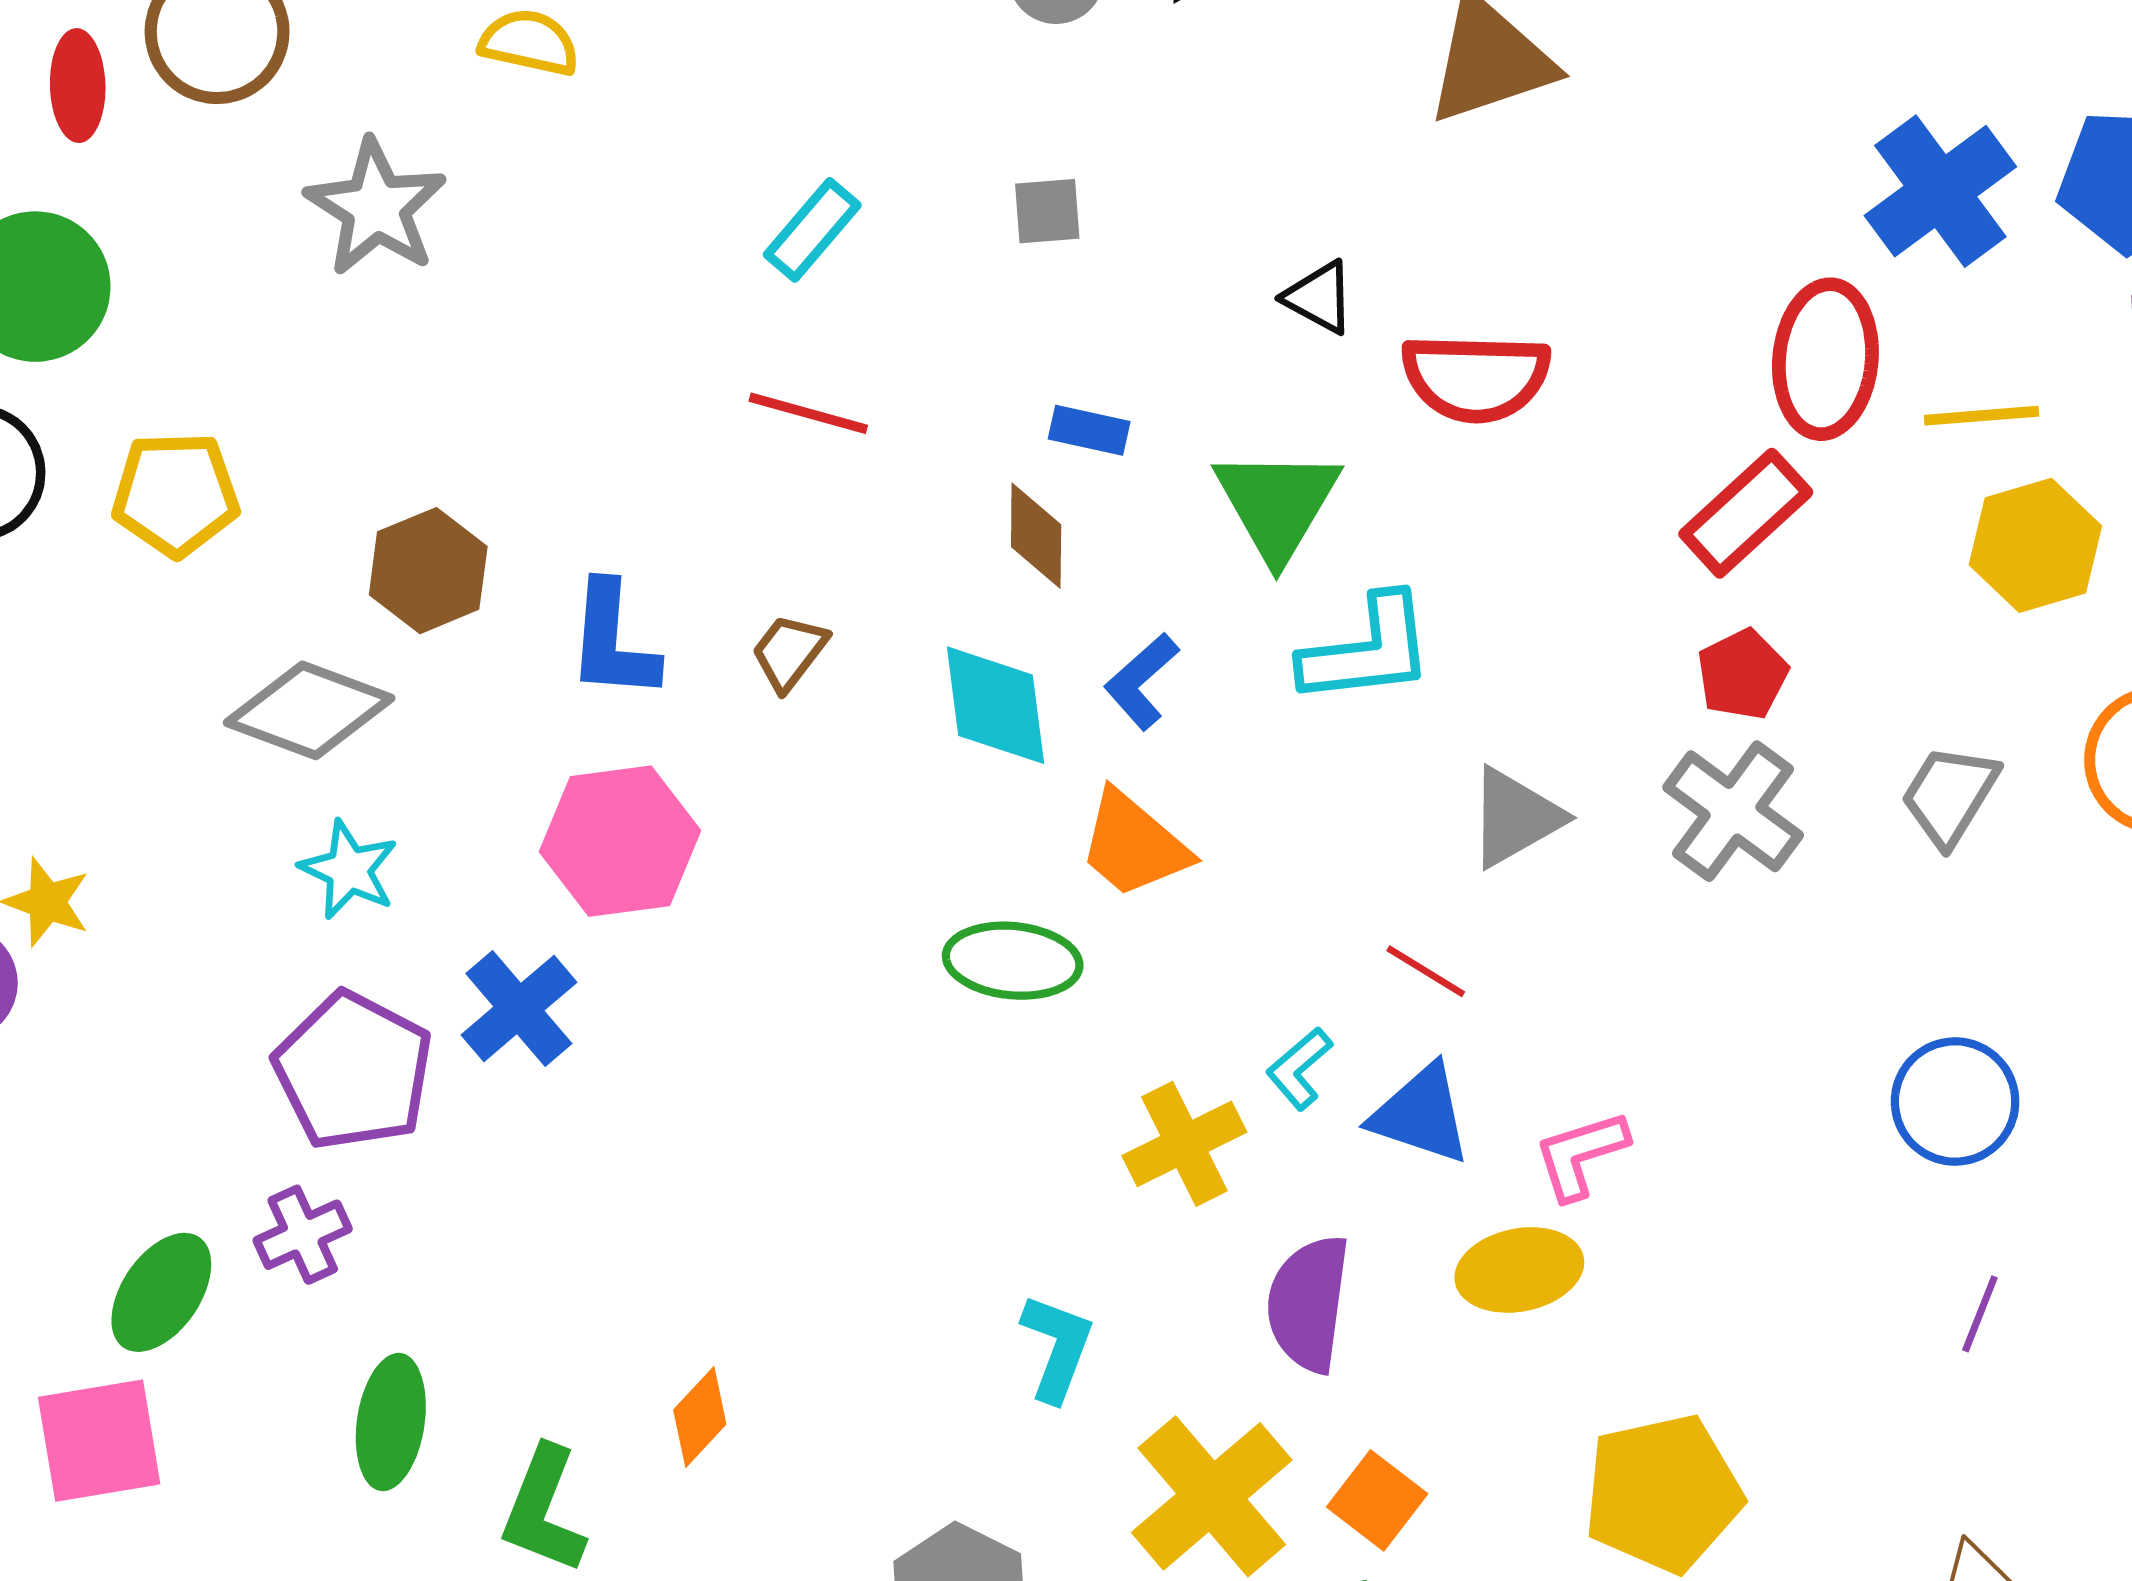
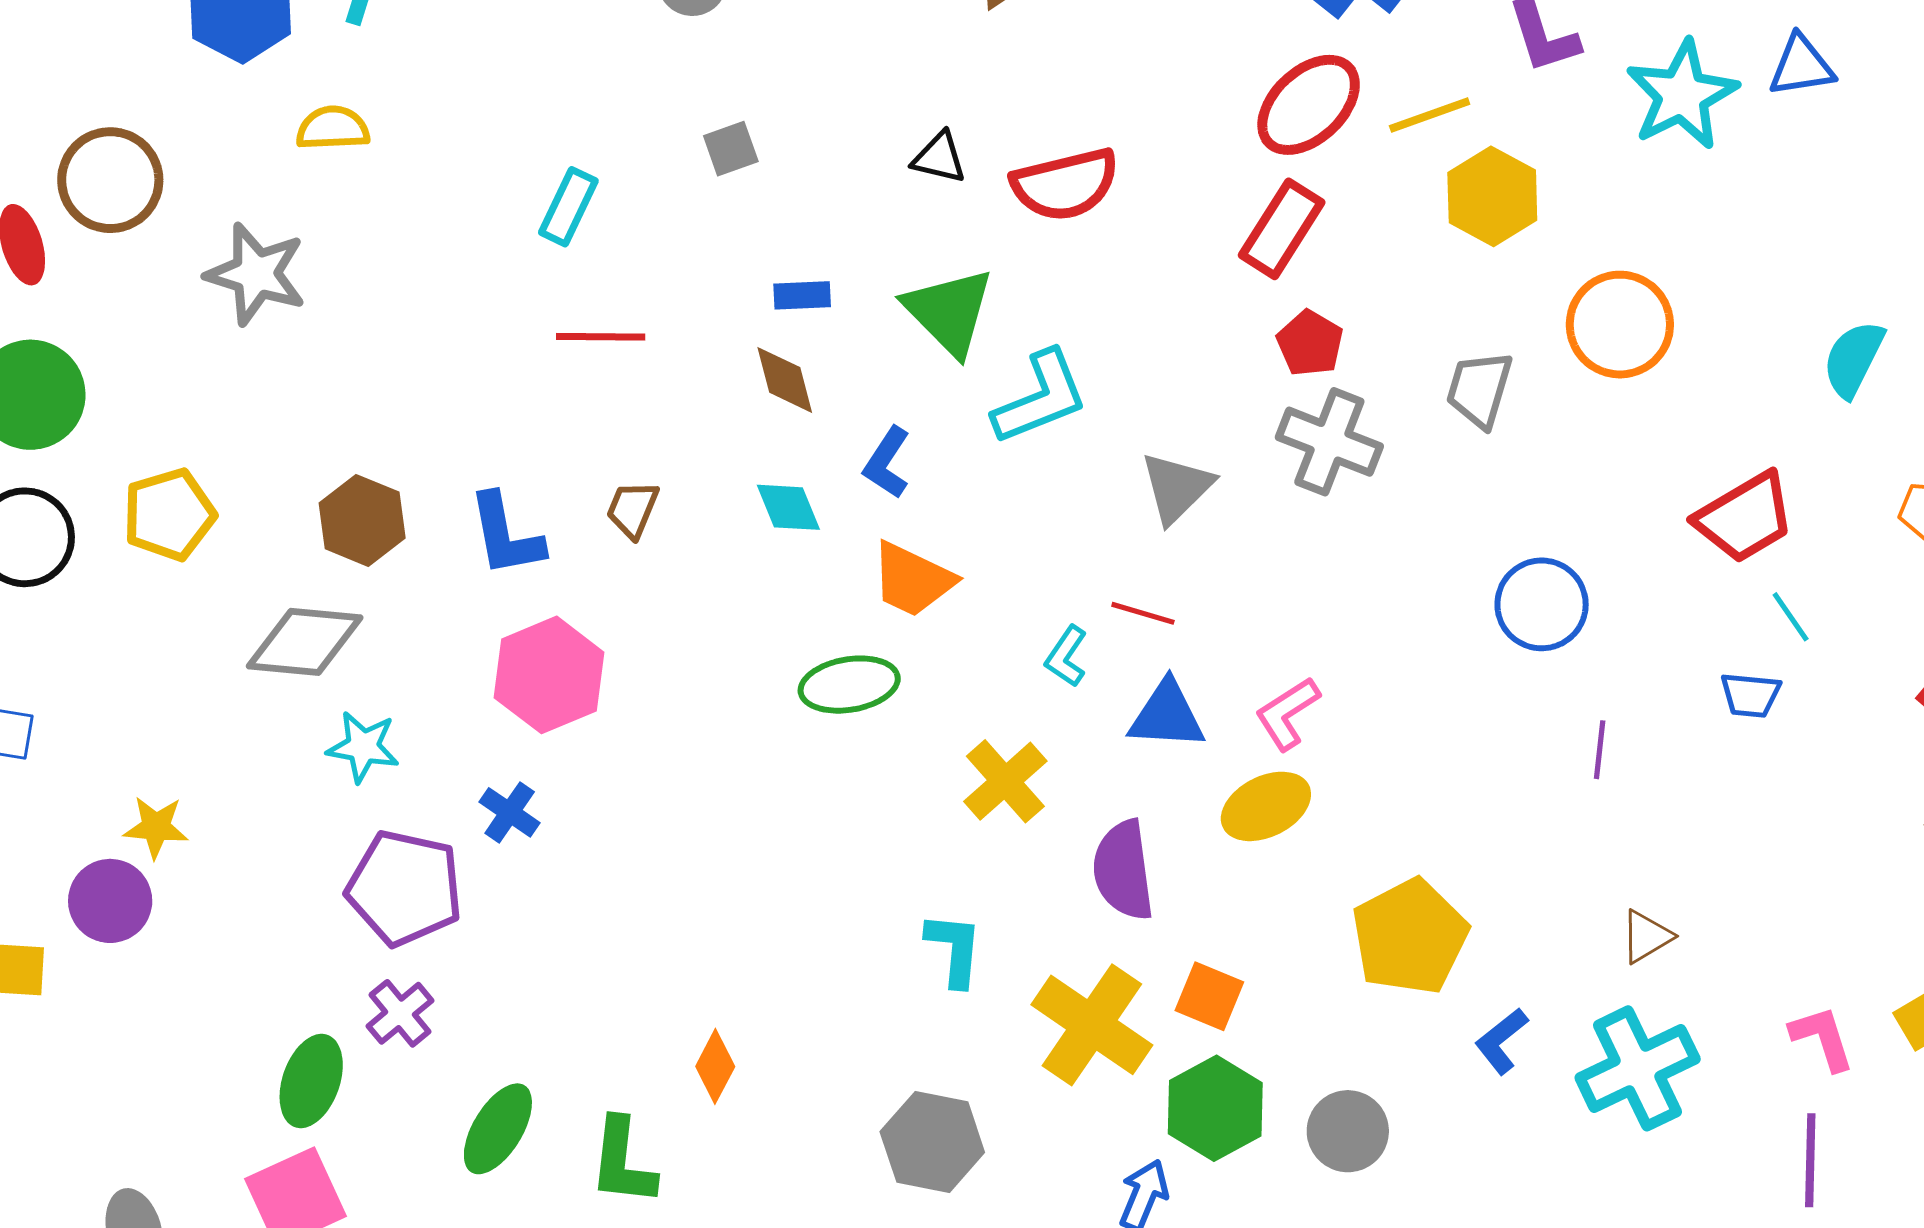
red ellipse: (1825, 359) -> (1309, 105), turned 56
cyan diamond: (996, 705) -> (788, 507), size x0.7
blue cross: (519, 1009) -> (510, 812), size x0.7
cyan L-shape: (1299, 1068) -> (1066, 656), moved
green ellipse: (391, 1422) -> (498, 1129), turned 38

